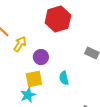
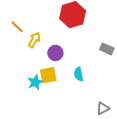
cyan star: (28, 95) -> (35, 82), moved

